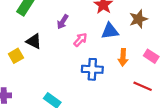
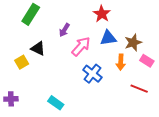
brown star: (138, 19) -> (133, 42), moved
pink arrow: (80, 40) -> (81, 46), size x1.5
blue cross: (92, 69) -> (92, 74), turned 36

